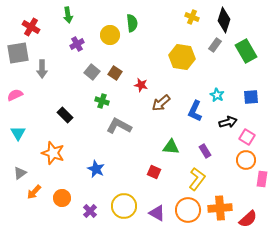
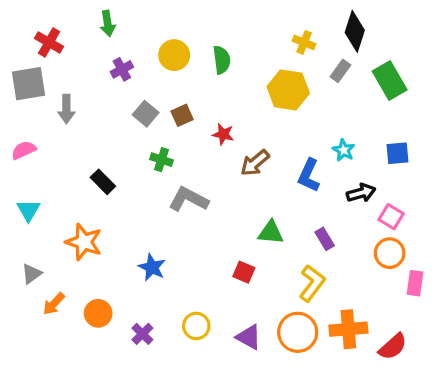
yellow cross: (192, 17) -> (304, 42), moved
green semicircle: (132, 23) -> (222, 60), moved
brown square: (115, 73) -> (182, 115), turned 32
yellow circle: (124, 206) -> (196, 326), size x0.7

